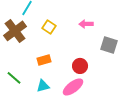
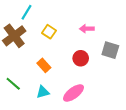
orange rectangle: (44, 60) -> (44, 65), turned 64
red circle: (80, 66) -> (81, 58), moved

